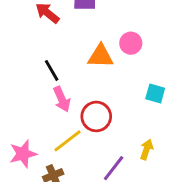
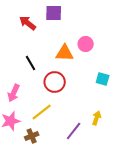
pink arrow: (62, 99) -> (14, 93), moved, turned 48
red circle: (96, 116) -> (55, 82), moved

